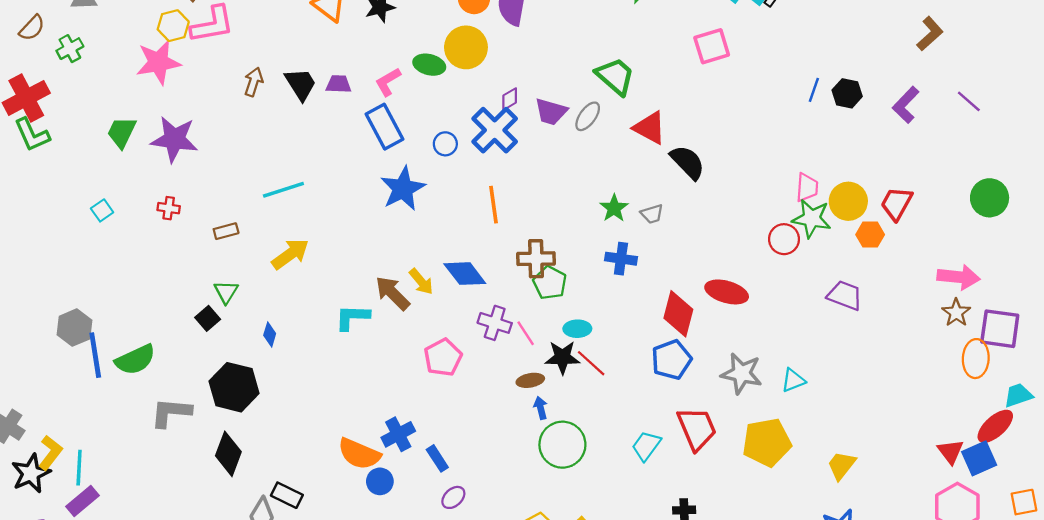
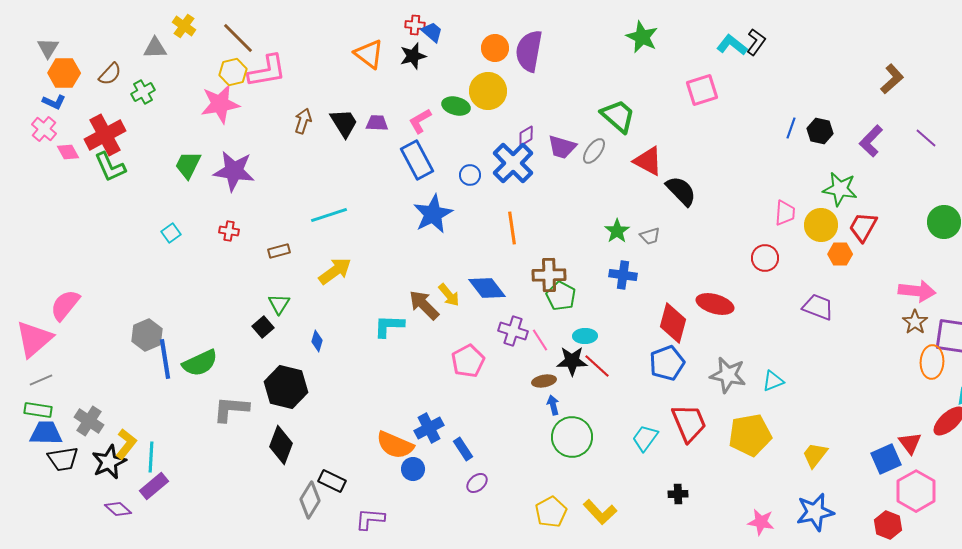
green star: (812, 218) -> (840, 189), moved
blue square: (979, 458) -> (886, 459), moved

